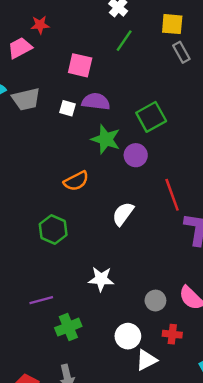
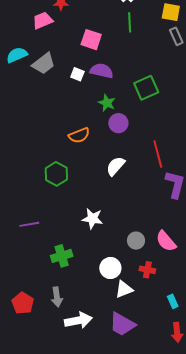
green line: (124, 41) -> (130, 22), turned -42
gray trapezoid: (26, 99) -> (44, 64), turned -30
green star: (106, 139) -> (107, 103), size x0.7
purple circle: (136, 155) -> (118, 123), moved
purple line: (41, 300) -> (29, 224), moved

